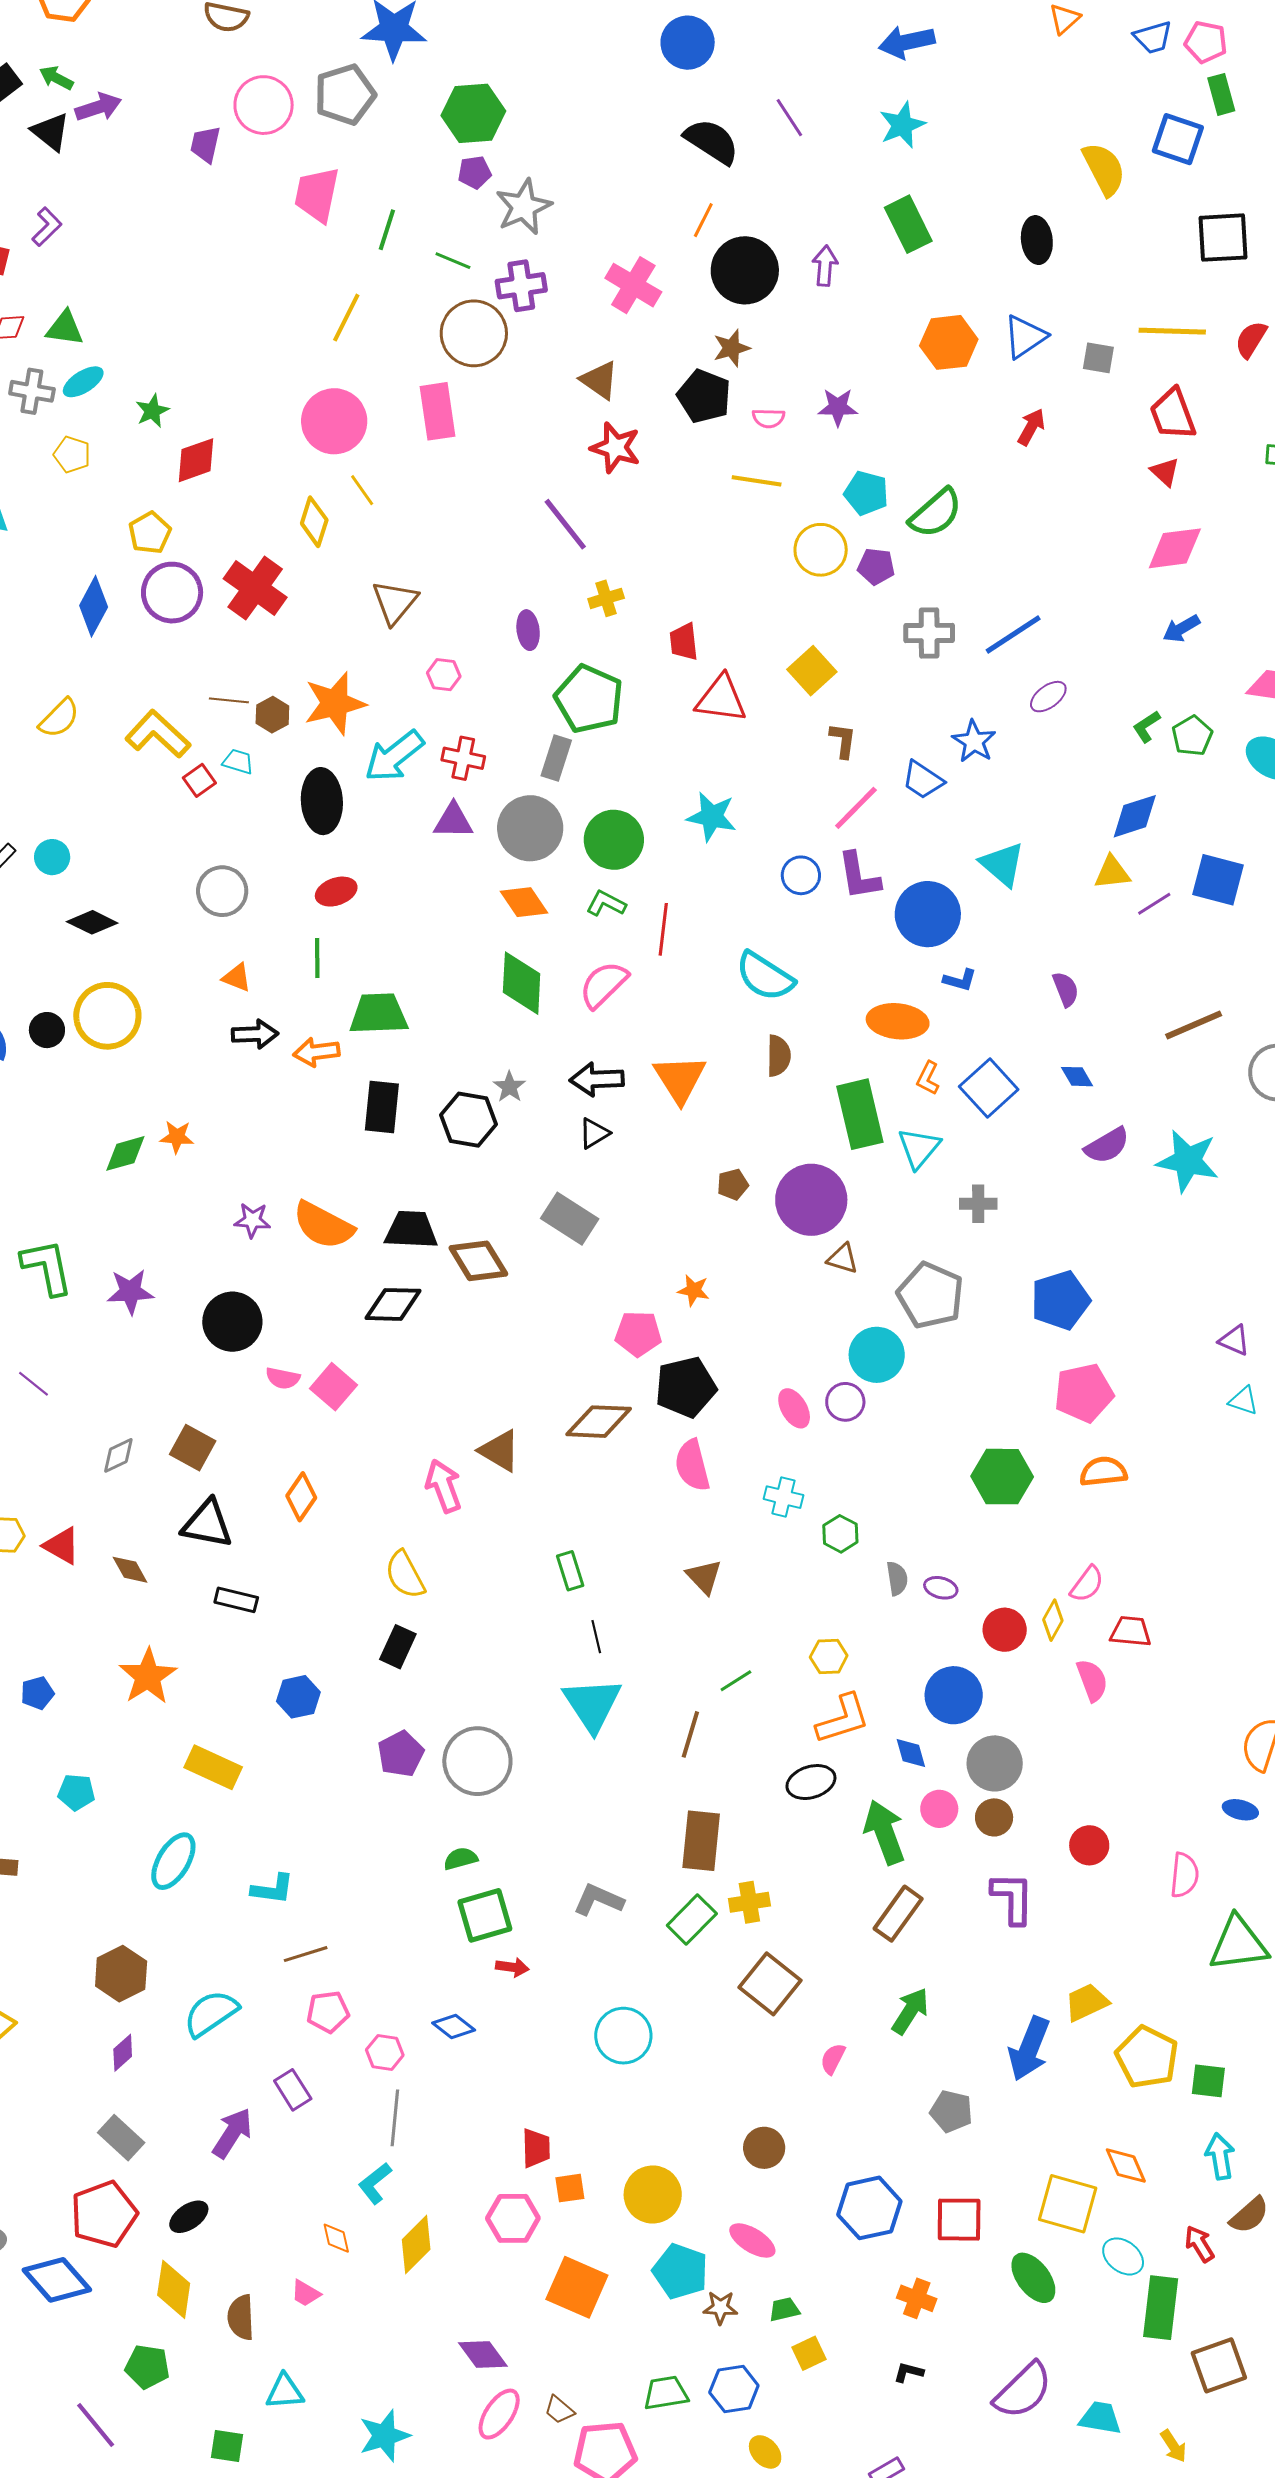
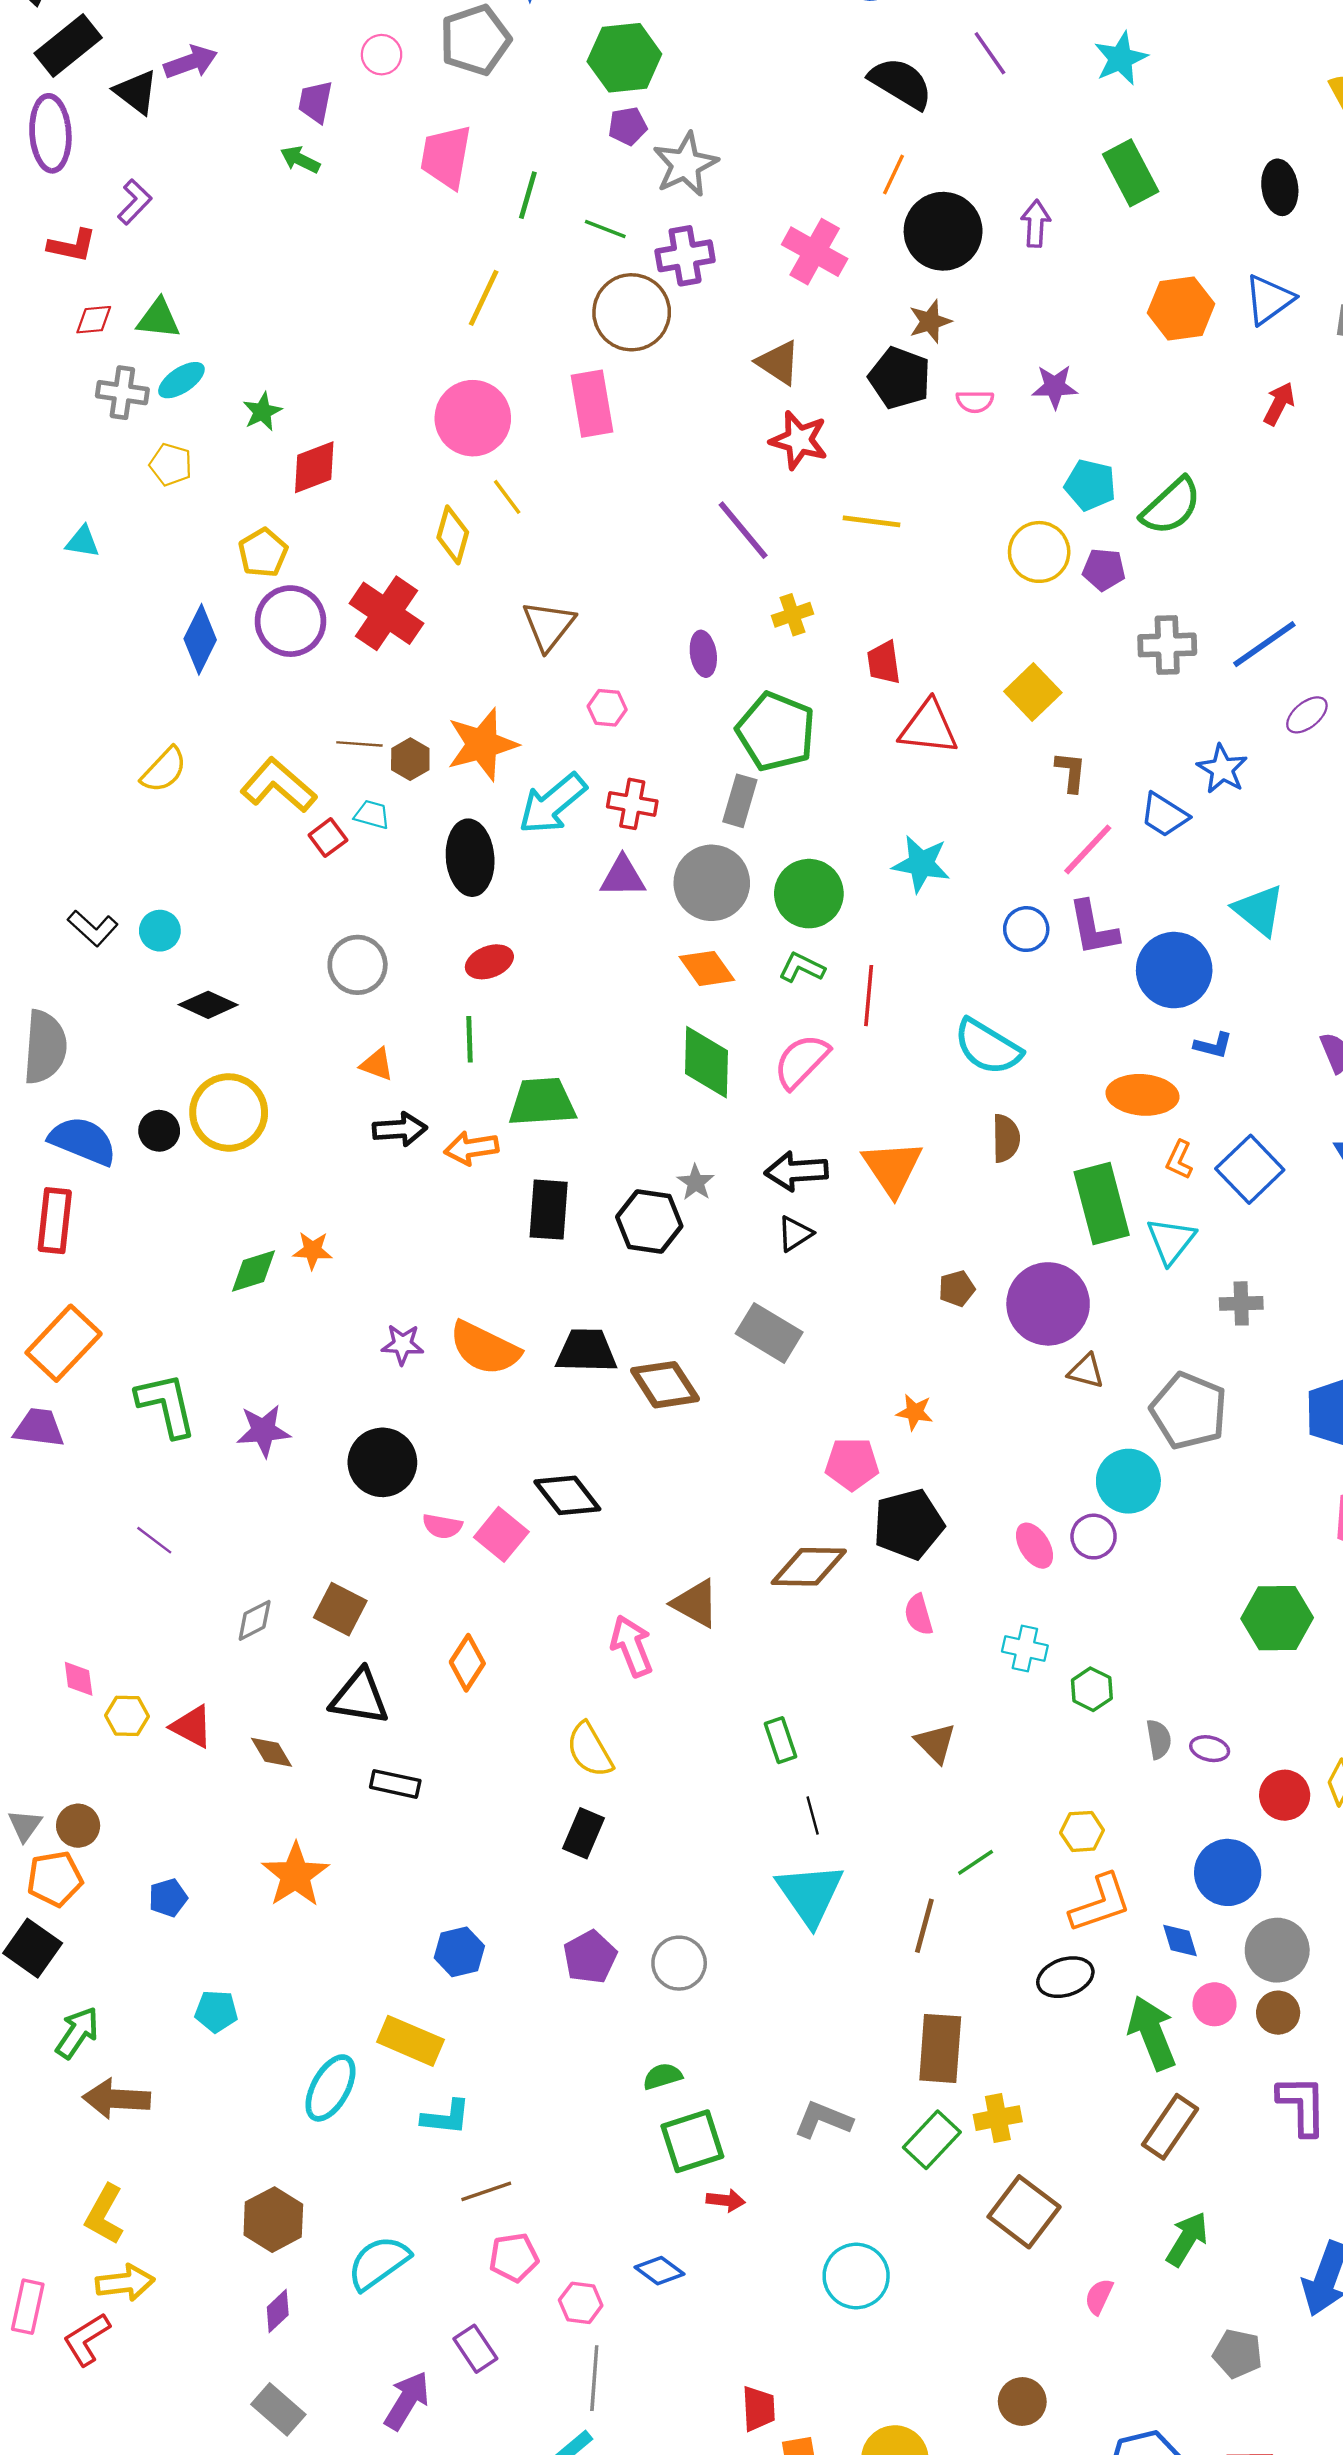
green arrow: (56, 78) -> (300, 160), moved
pink circle: (264, 105) -> (382, 55), size x0.6
yellow line: (757, 481) -> (871, 521), moved
black diamond: (393, 1304) -> (567, 1495), moved, turned 52
pink semicircle: (692, 1465) -> (919, 1615), size x0.7
blue hexagon: (298, 1697) -> (459, 1952), moved
gray circle: (477, 1761) -> (679, 1963), size x0.7
yellow rectangle: (213, 1767) -> (410, 2041), moved

